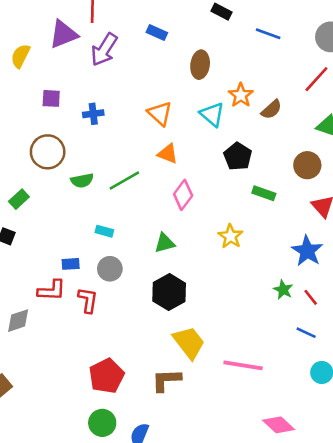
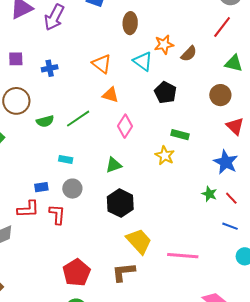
orange star: (241, 95) -> (164, 44), turned 30
green rectangle: (264, 193) -> (180, 135), moved

